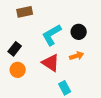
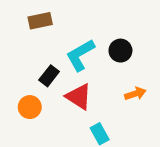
black rectangle: (15, 49) -> (49, 76), moved
orange arrow: (77, 56) -> (135, 94), moved

